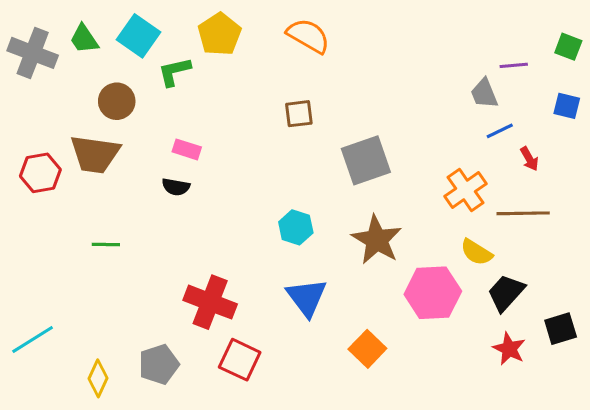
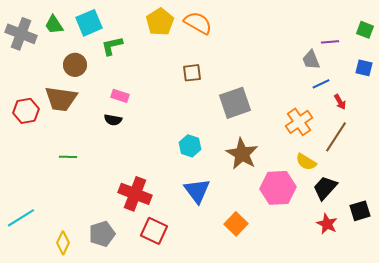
yellow pentagon: (219, 34) -> (160, 22), moved
cyan square: (139, 36) -> (89, 23), turned 32
brown line: (523, 213) -> (336, 137), turned -56

